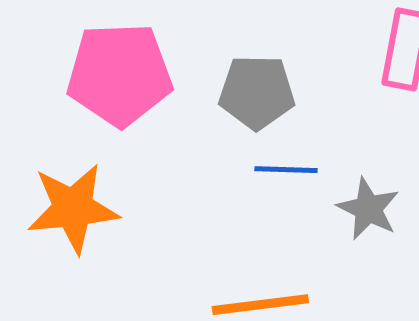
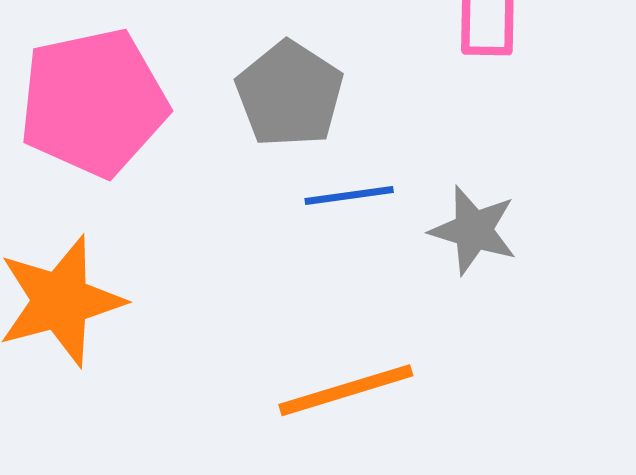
gray pentagon: (257, 92) -> (290, 94), turned -30

